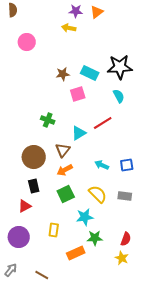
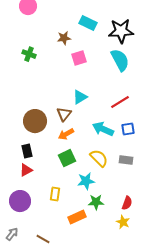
cyan rectangle: (90, 73) -> (88, 23), moved
cyan semicircle: (119, 96) -> (120, 60), size x1.6
green cross: (48, 120) -> (29, 54), moved
red line: (103, 123) -> (120, 102), moved
cyan arrow: (102, 165) -> (103, 129), size x1.5
black rectangle: (34, 186) -> (27, 151), moved

